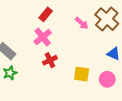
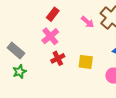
yellow square: (82, 74) -> (86, 62), moved

